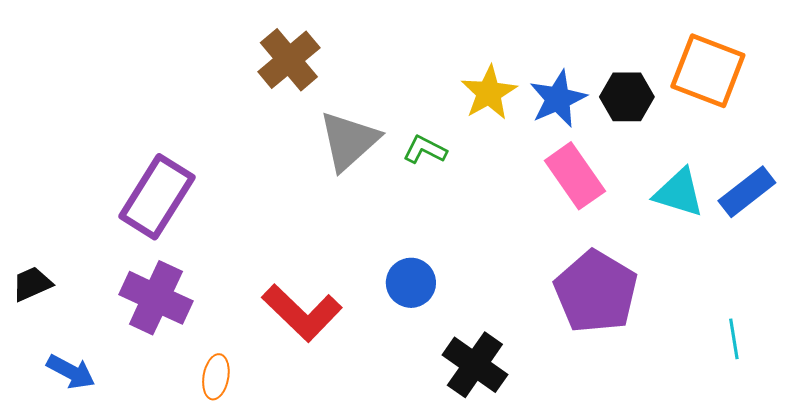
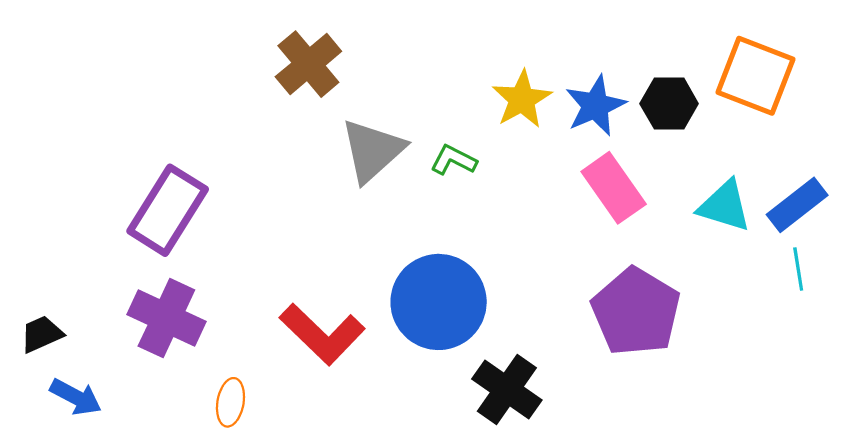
blue circle: (411, 283) -> (439, 302), size x1.8
black trapezoid: (32, 284) -> (42, 334), moved
cyan line: (734, 339) -> (798, 269), moved

